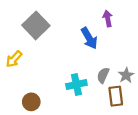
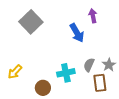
yellow arrow: (14, 59) -> (15, 72), moved
brown circle: (31, 102) -> (43, 88), moved

